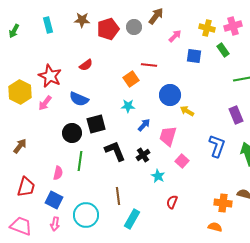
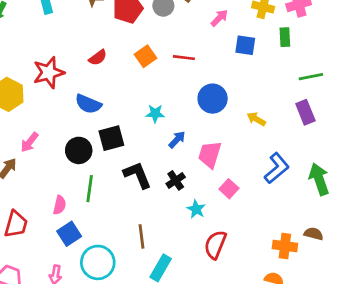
green rectangle: (223, 50) -> (285, 37), turned 32
red star: (50, 76) -> (49, 73), turned 30
orange square: (131, 79) -> (146, 56), moved
pink arrow: (45, 103) -> (30, 142), moved
yellow arrow: (187, 111) -> (256, 119), moved
purple rectangle: (236, 115) -> (305, 112), moved
blue L-shape: (217, 146) -> (277, 168), turned 30
blue square: (54, 200) -> (69, 234), moved, turned 30
red semicircle: (172, 202) -> (215, 245), size x1.5

